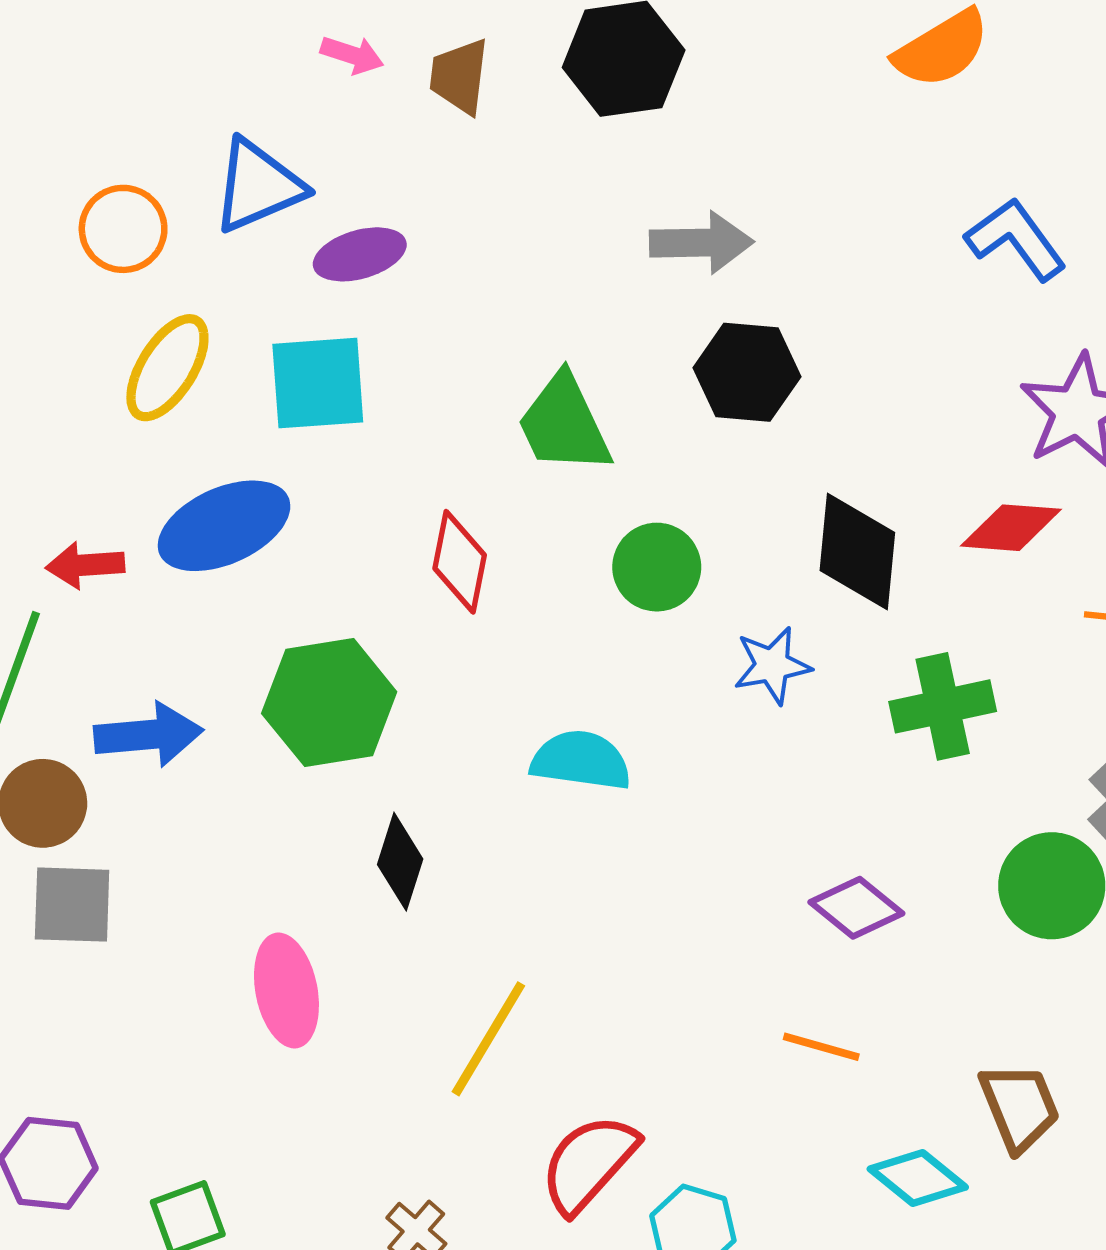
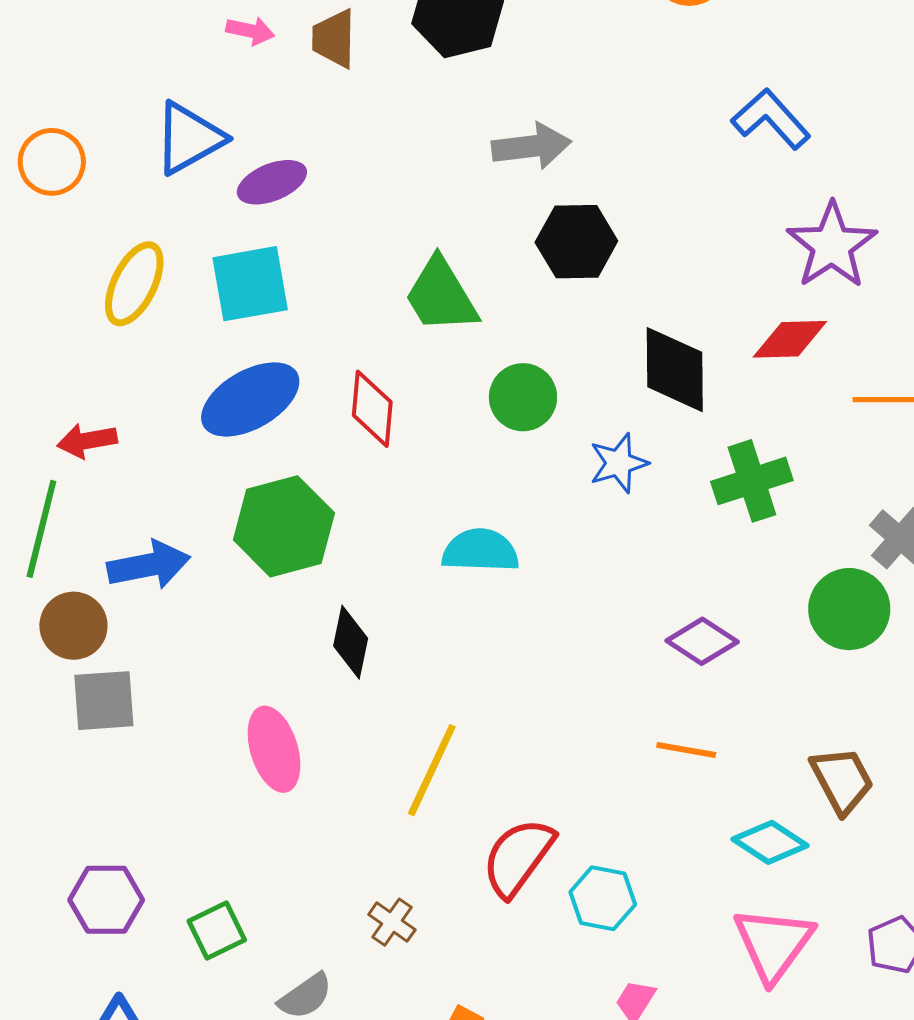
orange circle: (123, 229) -> (52, 162), moved
blue ellipse: (224, 526) -> (250, 399), moved

